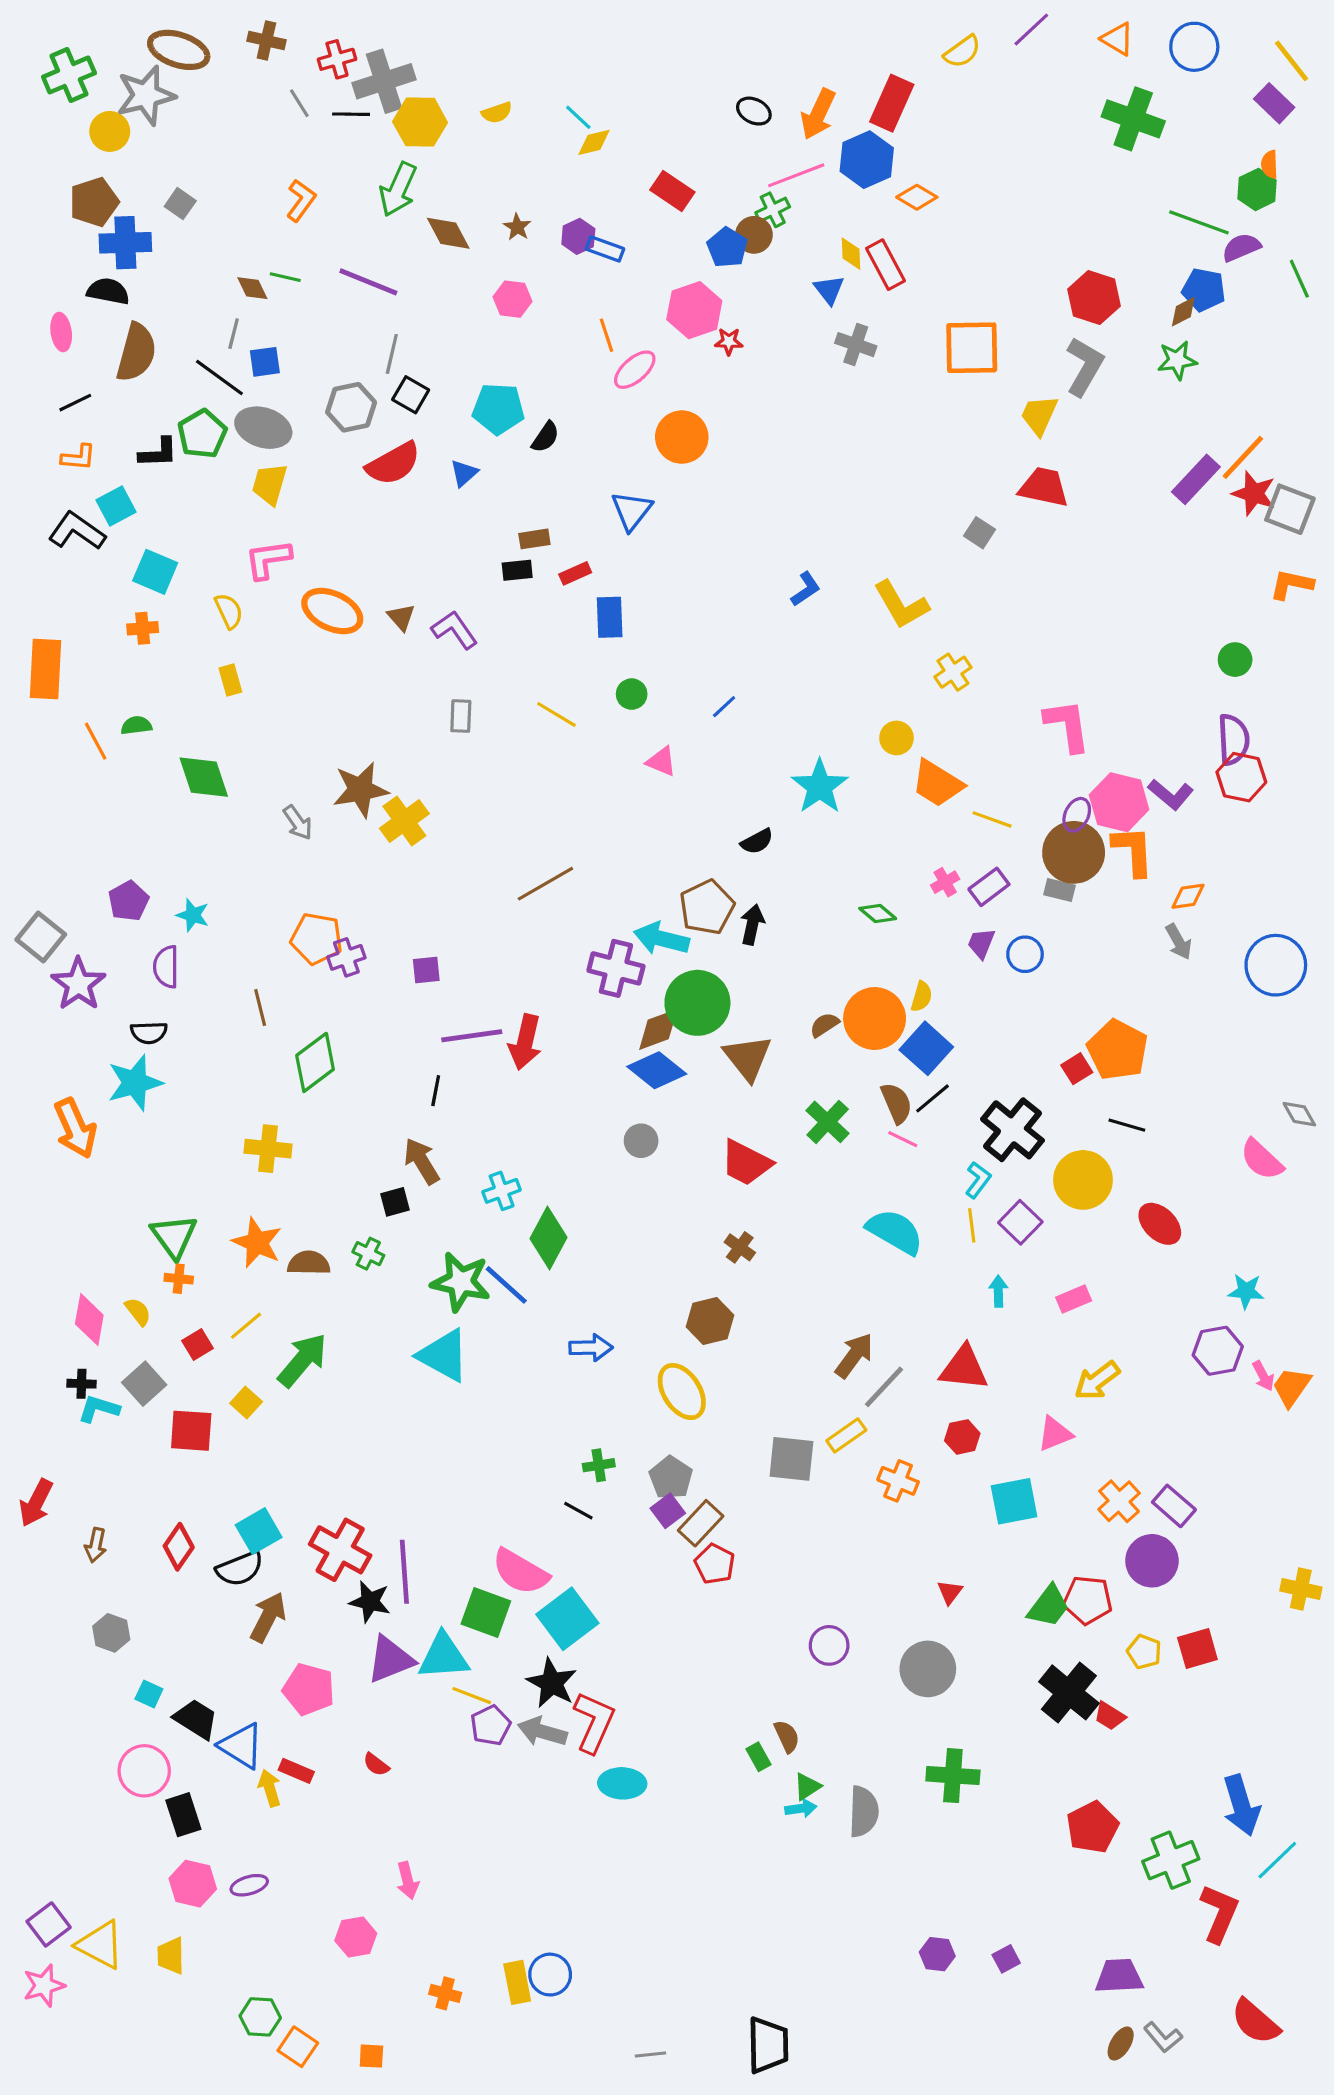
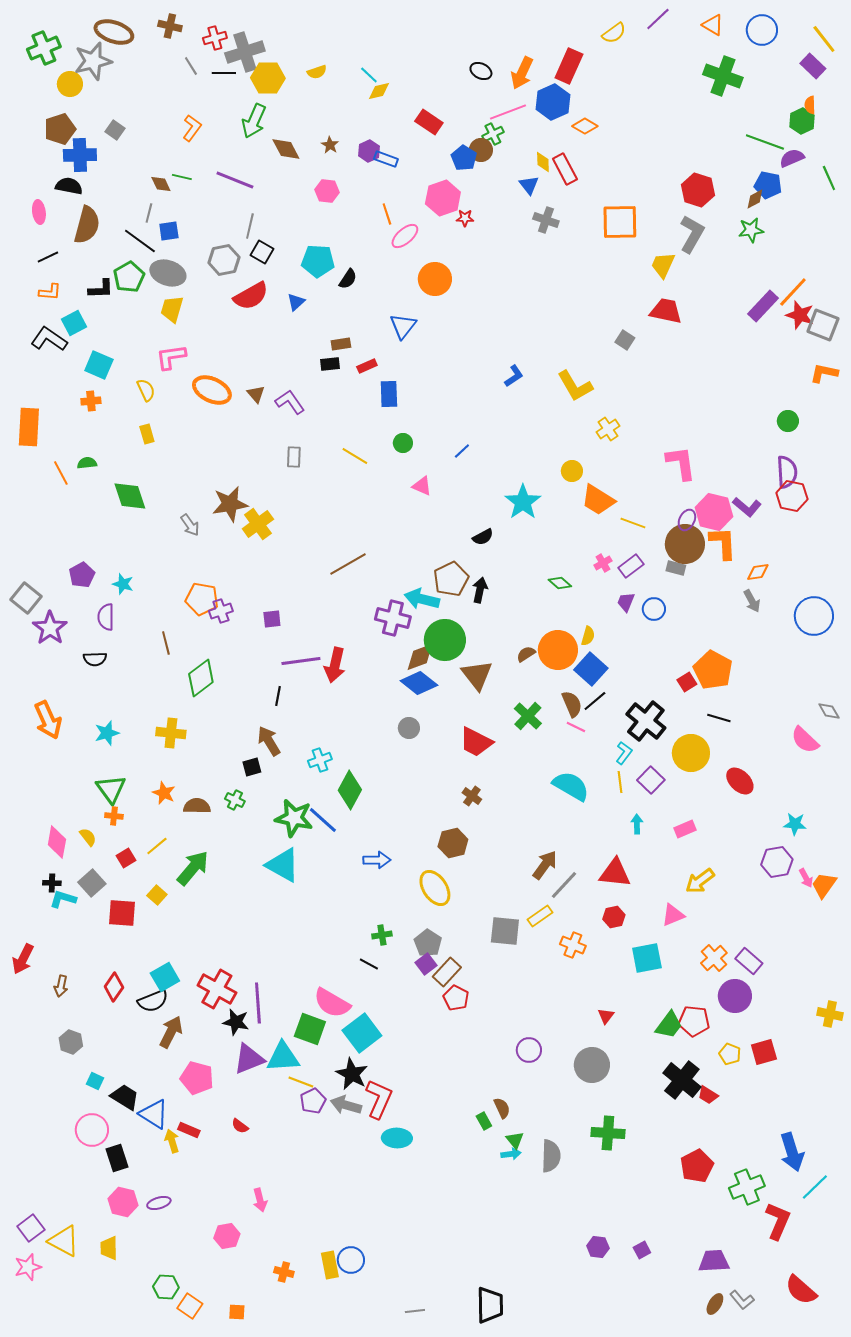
cyan star: (135, 1083) -> (107, 733), moved, size x0.7
orange star: (257, 1243) -> (164, 793), size x0.7
green triangle: (807, 1786) -> (515, 1140), turned -36

